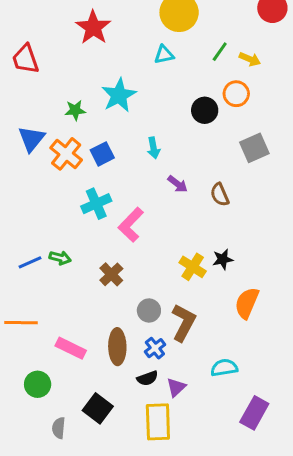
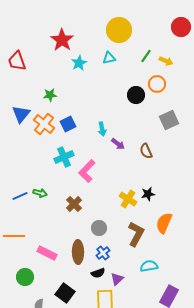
cyan star: (119, 95) -> (79, 63), moved, size x0.7
cyan arrow: (153, 148) -> (102, 129), moved
brown L-shape: (184, 323) -> (136, 234), moved

